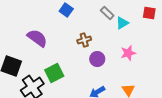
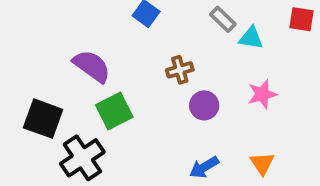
cyan triangle: (122, 23) -> (251, 38), turned 40
green square: (54, 73) -> (114, 111), moved

